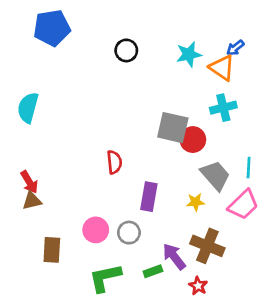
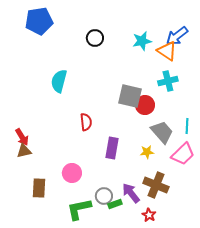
blue arrow: (235, 48) -> (177, 36), size x1.6
cyan semicircle: (28, 108) -> (59, 81), moved
gray circle: (129, 233) -> (104, 196), moved

